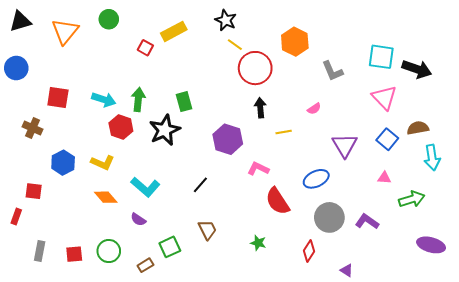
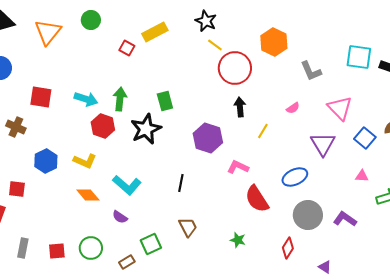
pink triangle: (384, 97) -> (340, 108), moved
yellow line: (284, 132) -> (263, 131), turned -49
black line: (200, 185) -> (181, 183), turned -30

